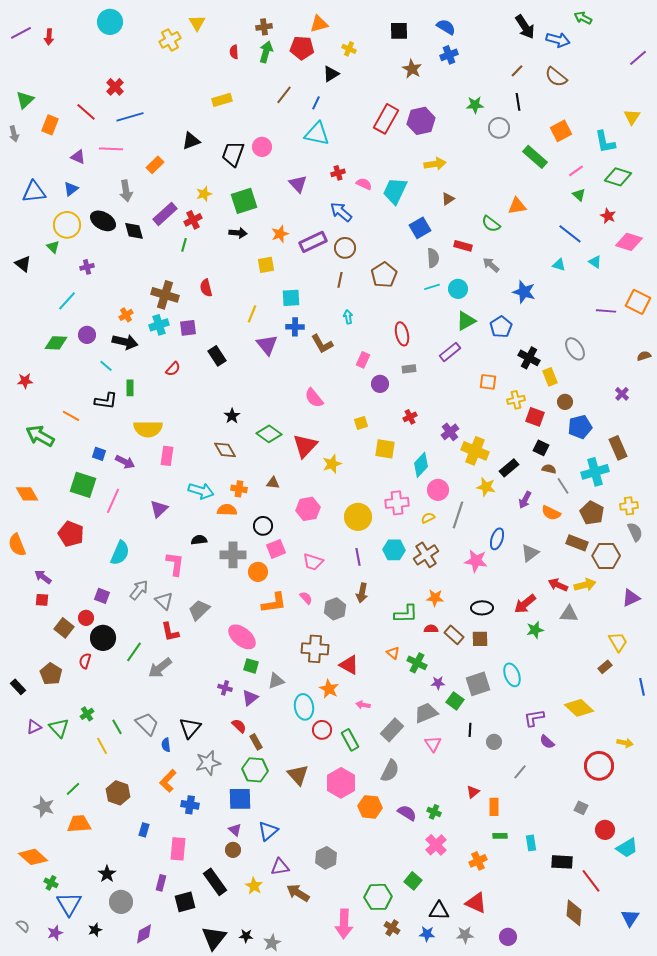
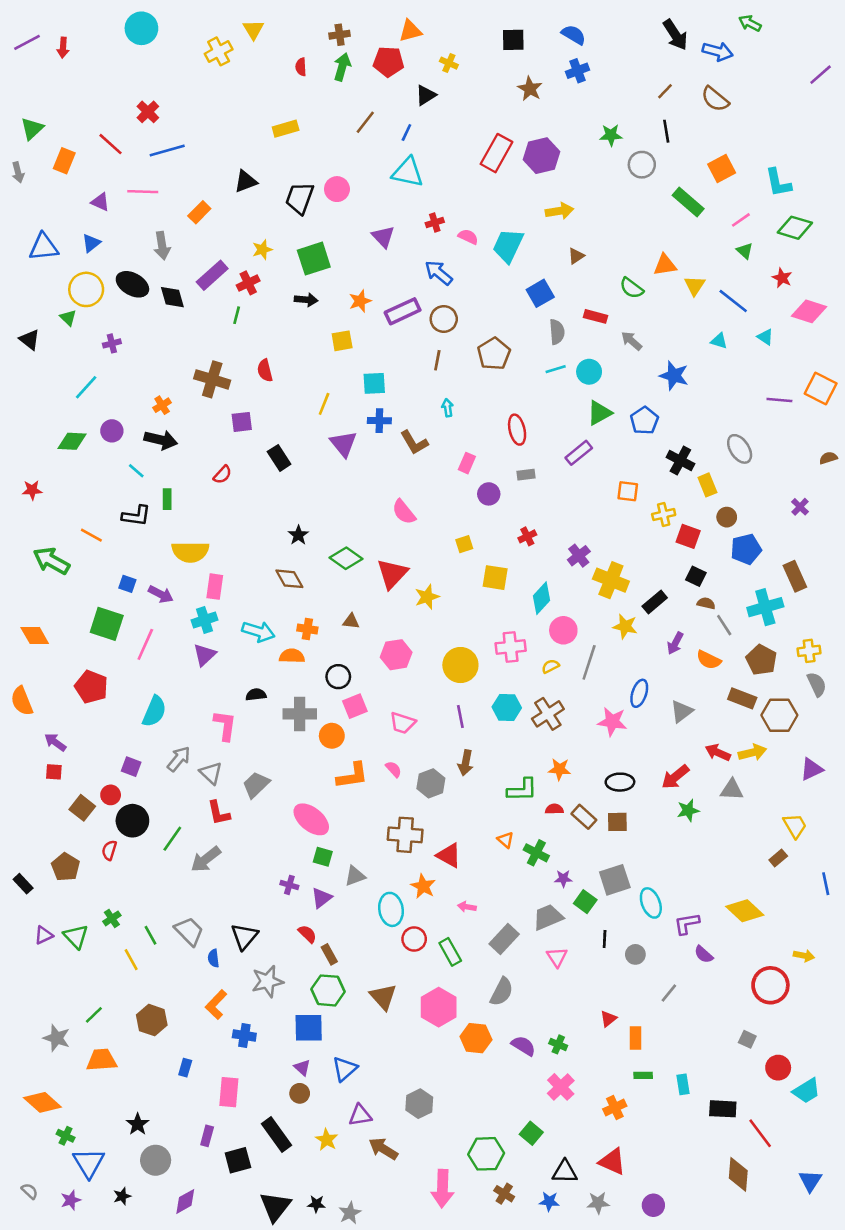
yellow triangle: (632, 117) -> (695, 286), moved
cyan cross: (159, 325) -> (204, 620), moved
cyan ellipse: (512, 675) -> (651, 903), moved

